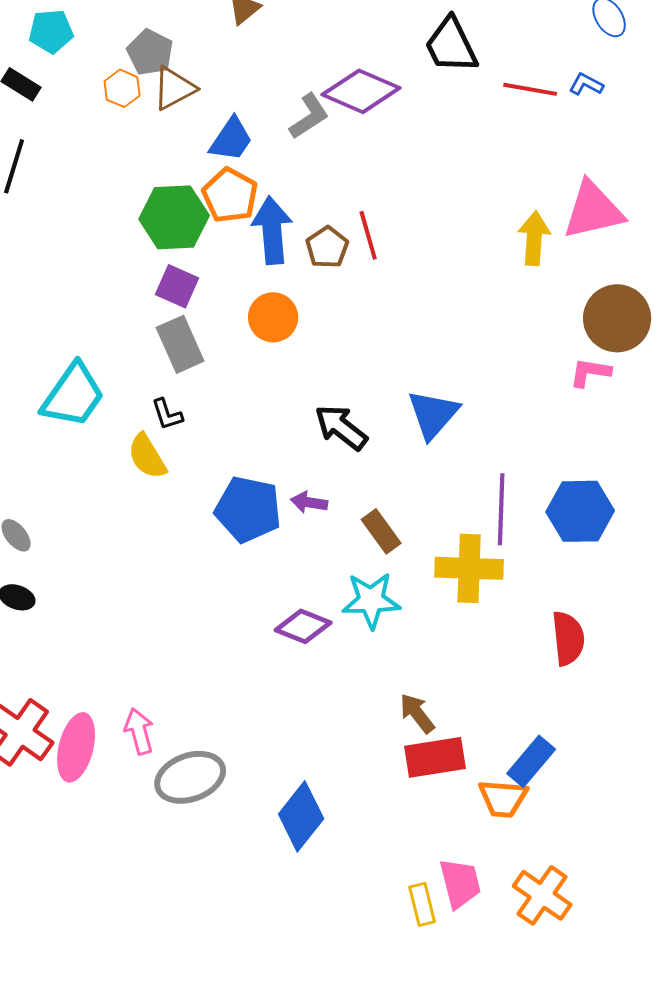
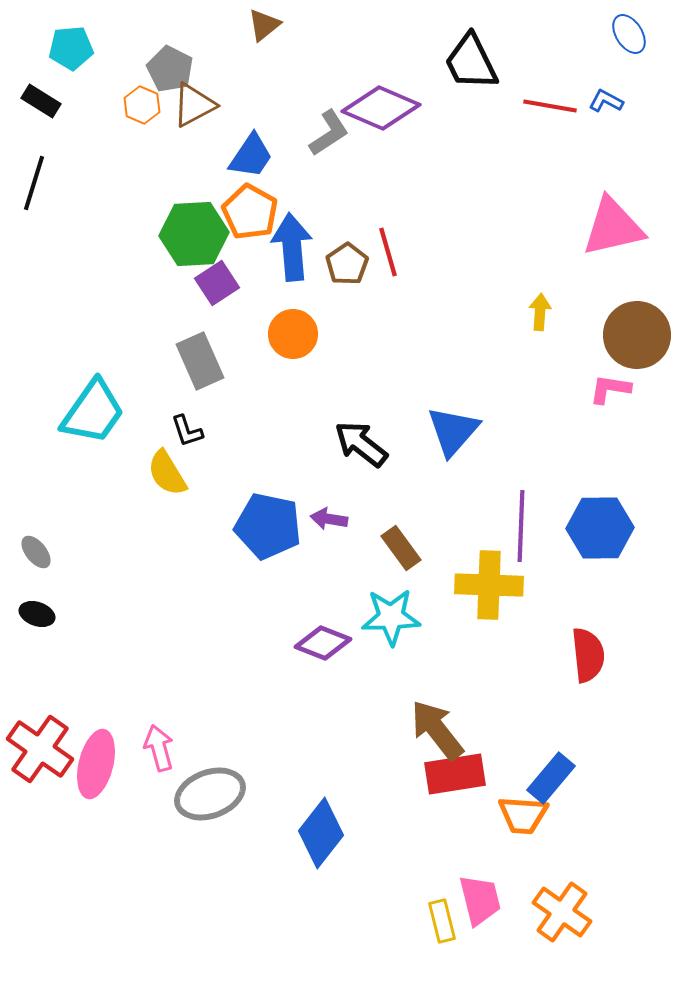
yellow arrow: (534, 238) -> (540, 312), moved, size x0.7
purple square: (177, 286) -> (217, 283), moved, turned 33
brown arrow: (417, 713) -> (437, 730), size x1.5

